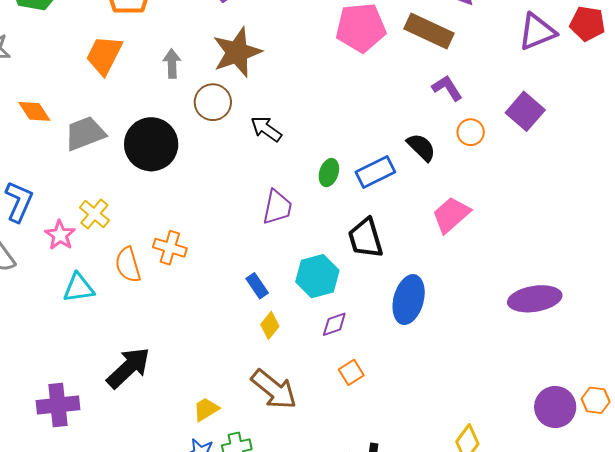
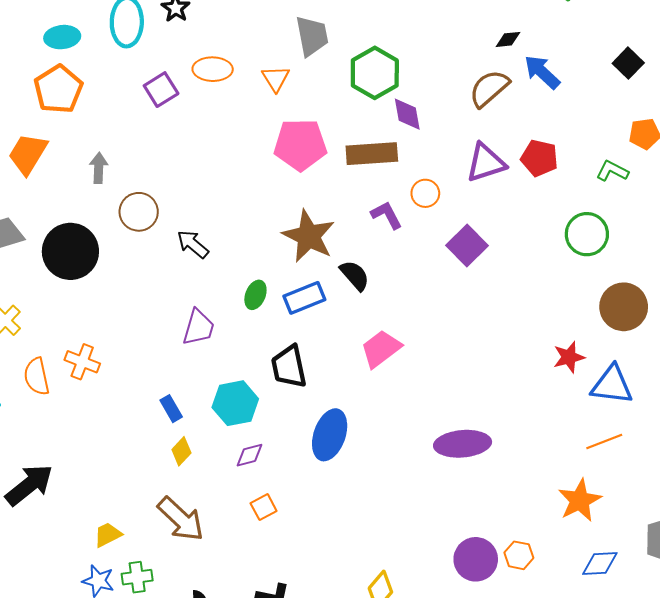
brown rectangle: (429, 31) -> (372, 154), turned -33
brown star: (237, 52) -> (309, 236), moved, turned -30
orange circle: (471, 132) -> (425, 193), moved

